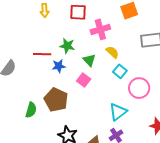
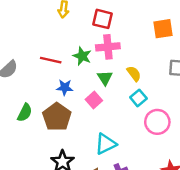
pink cross: (100, 29) -> (108, 47), moved
blue star: (59, 66) -> (65, 87), moved
green semicircle: (31, 110) -> (25, 113), moved
cyan triangle: (118, 112) -> (106, 144), moved

